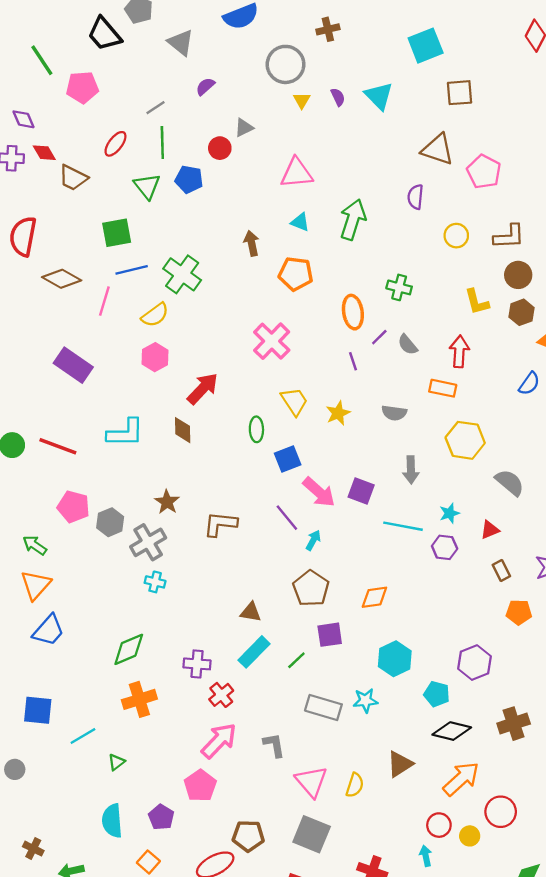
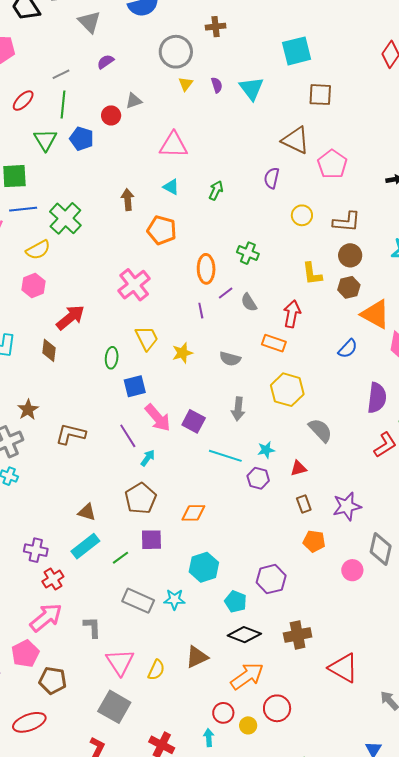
green arrow: (353, 220) -> (216, 190), size x0.6
brown pentagon: (248, 836) -> (53, 680), moved

